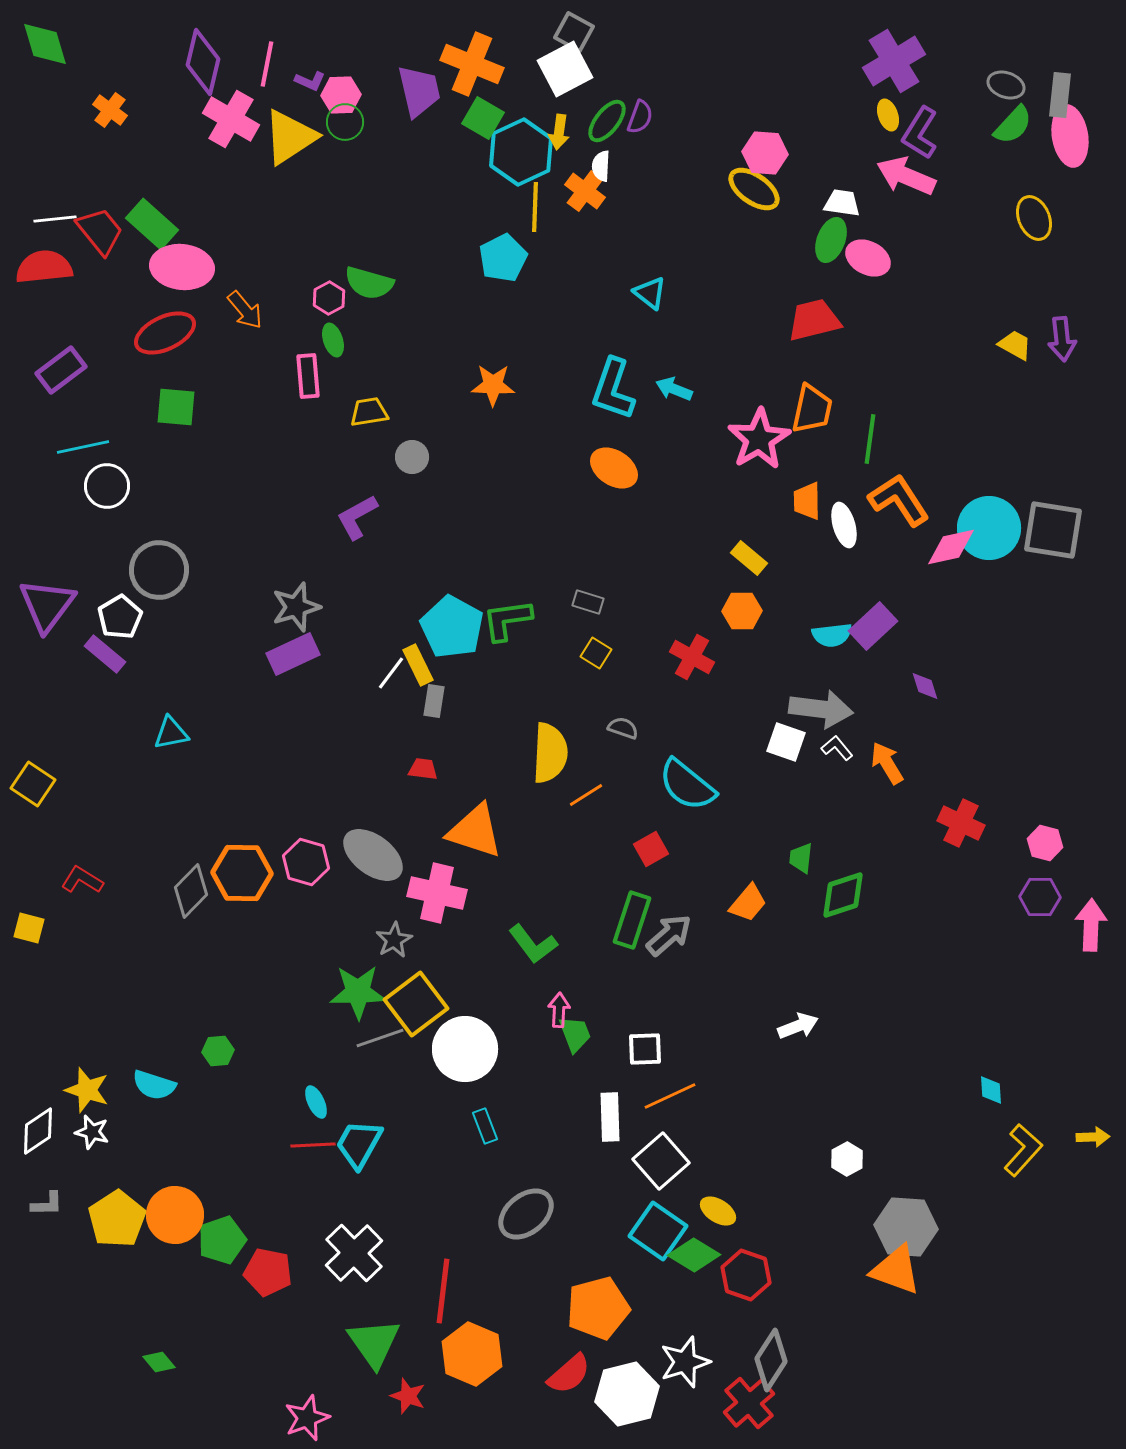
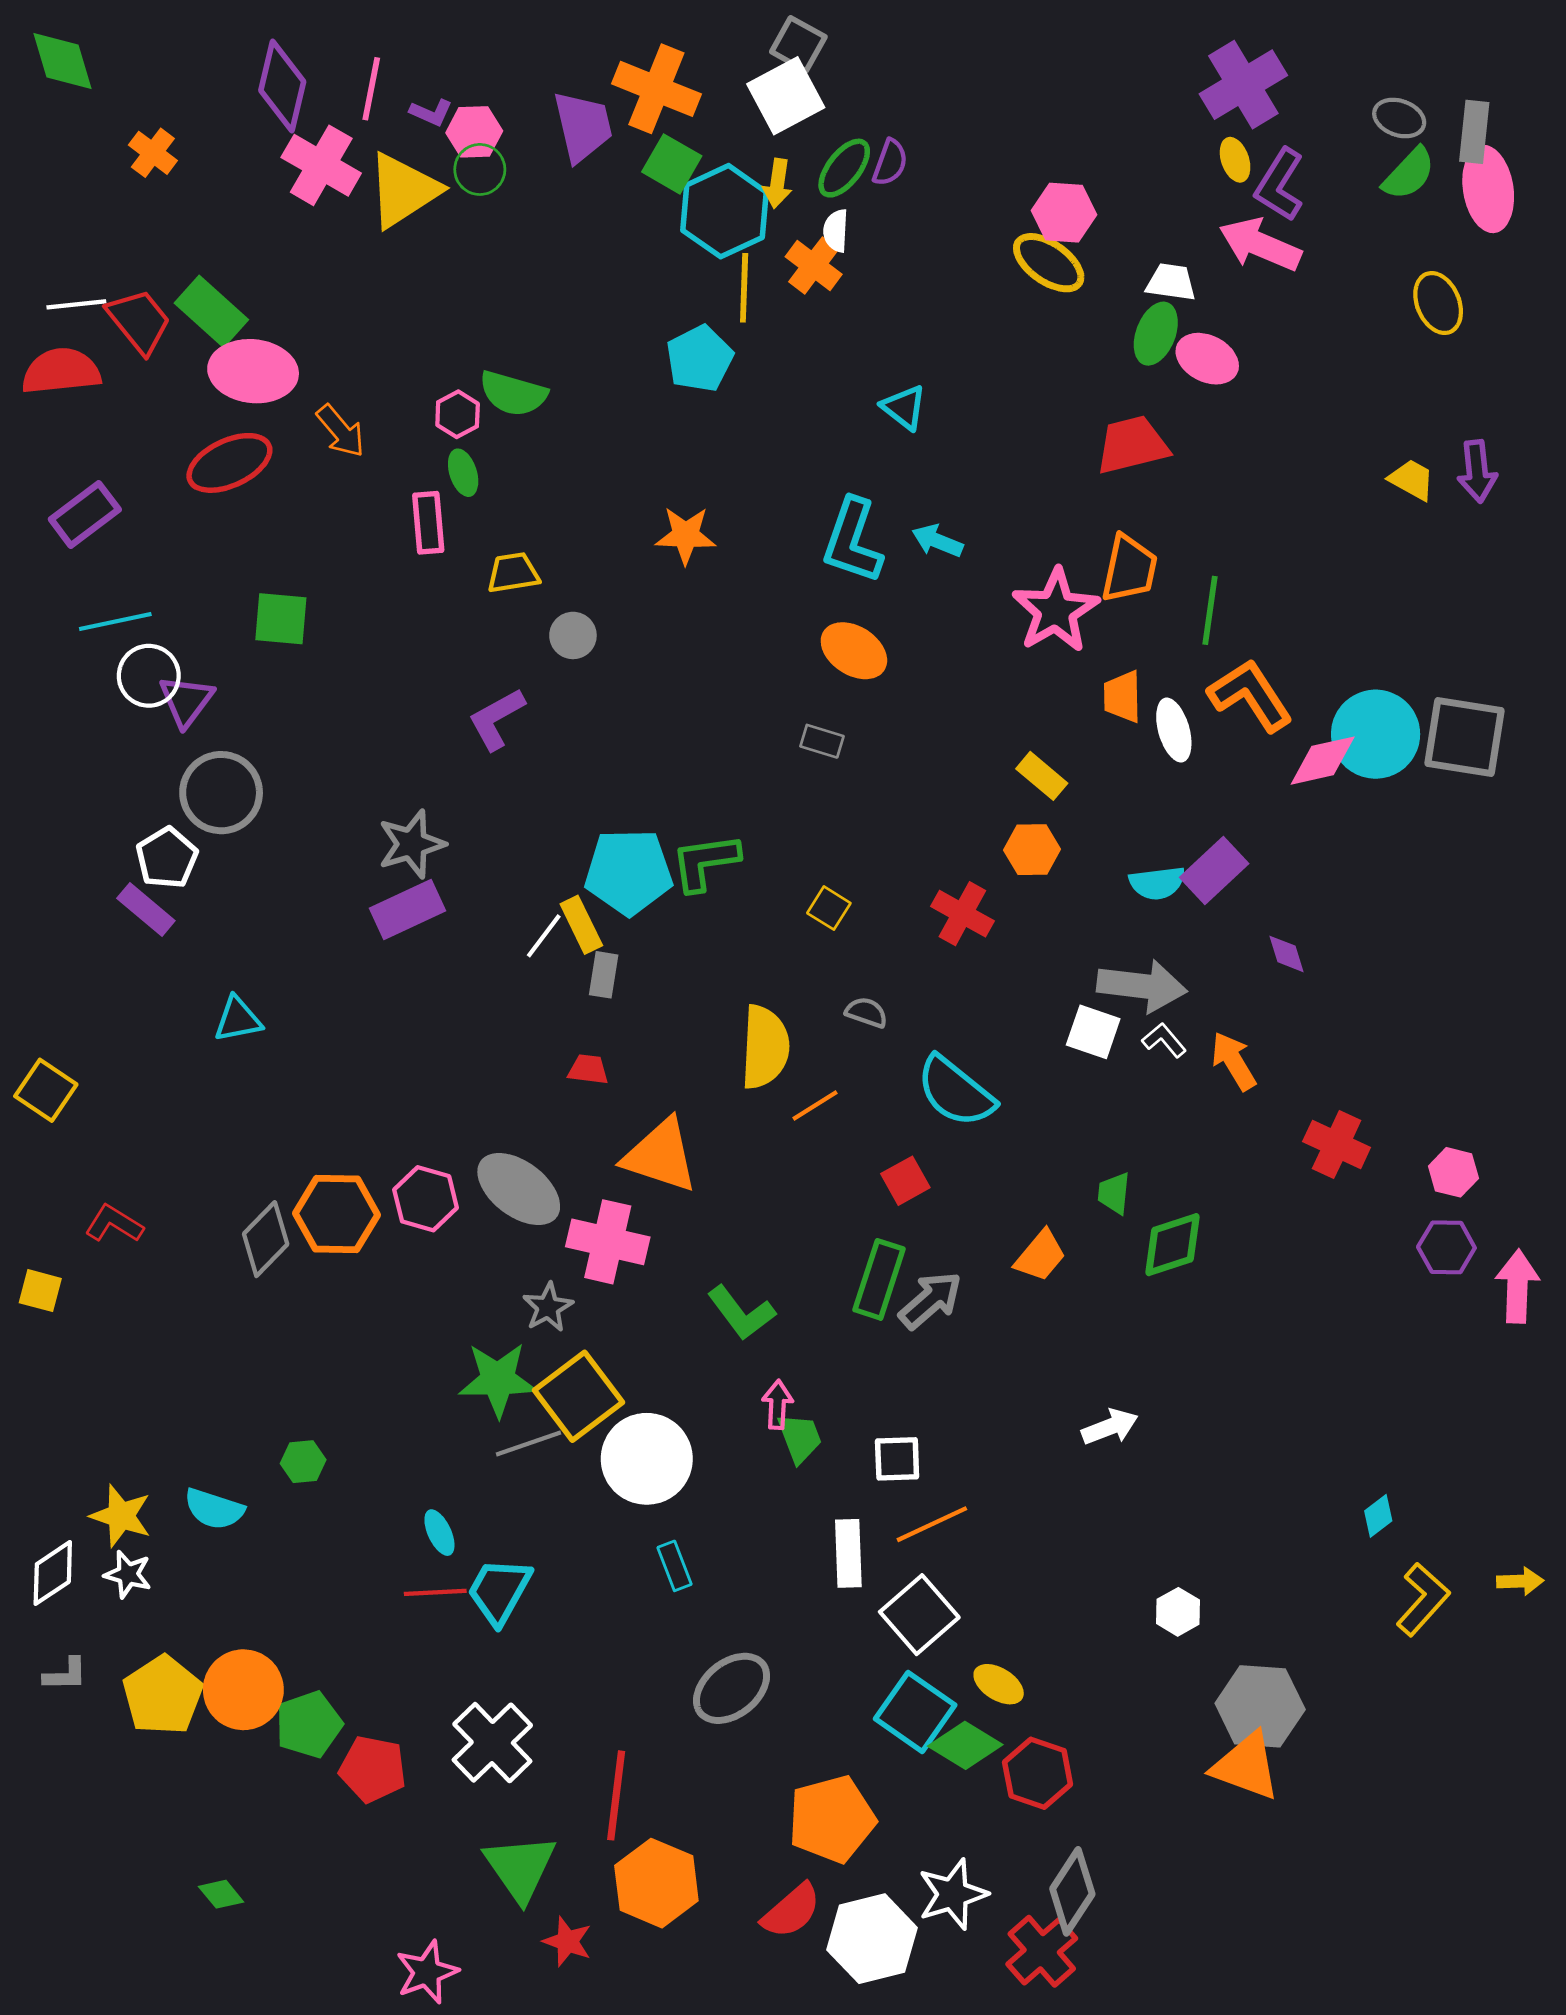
green square: (176, 407) -> (281, 619), moved
gray rectangle: (588, 602) -> (822, 741), moved
purple triangle: (47, 605) -> (186, 701), moved, size x0.7
cyan pentagon: (452, 627) -> (629, 872), turned -30
cyan diamond: (991, 1090) -> (1378, 1516), turned 56

